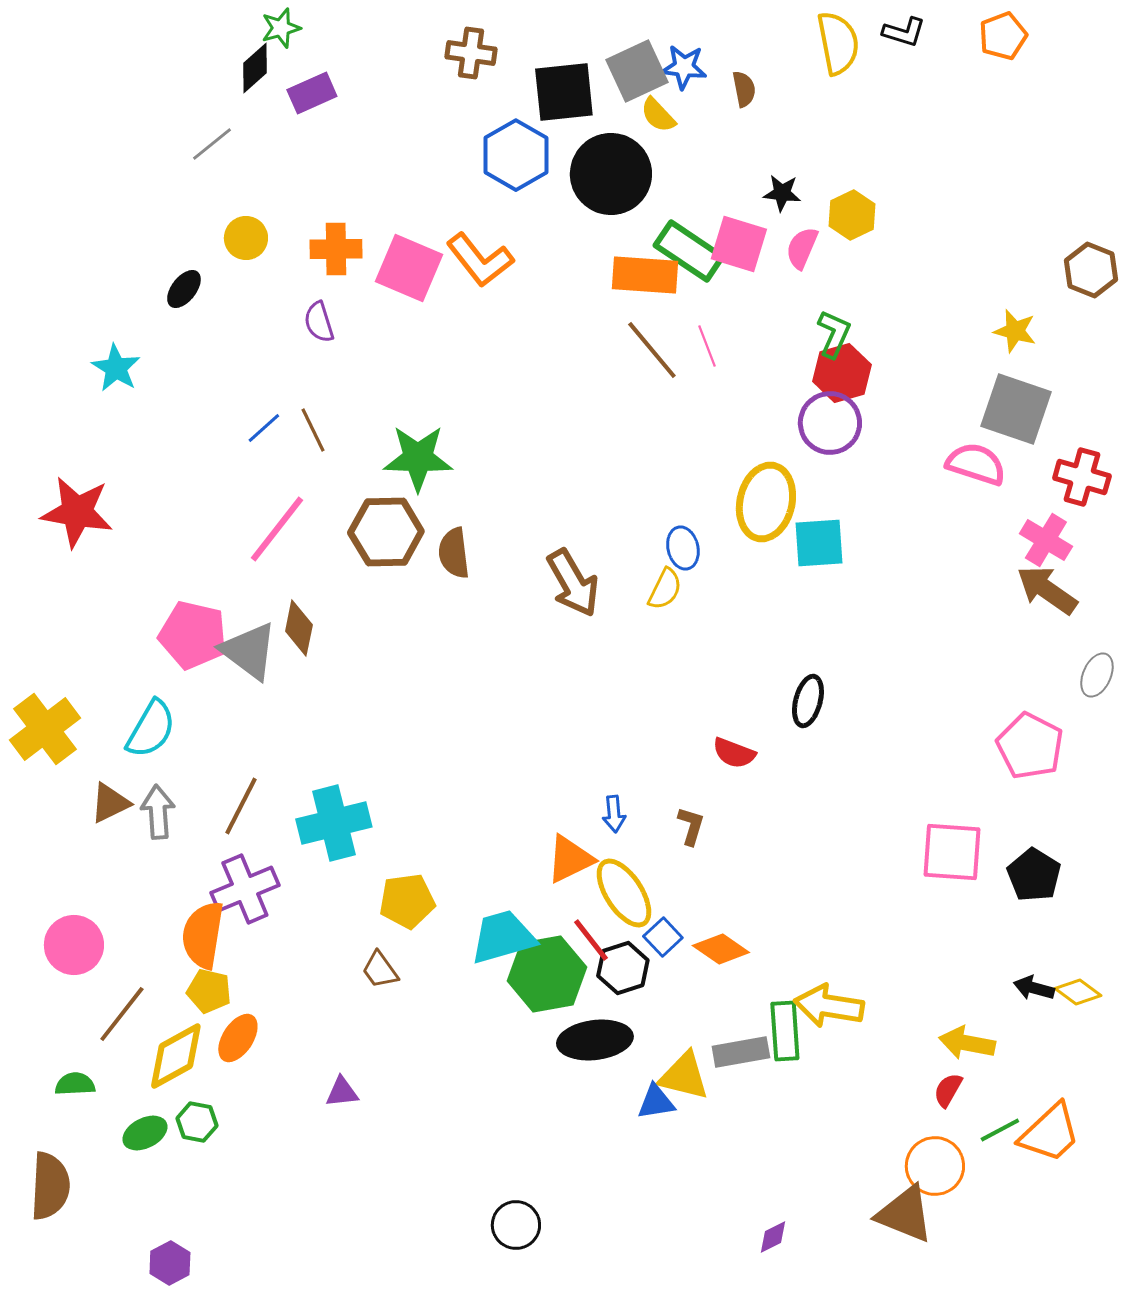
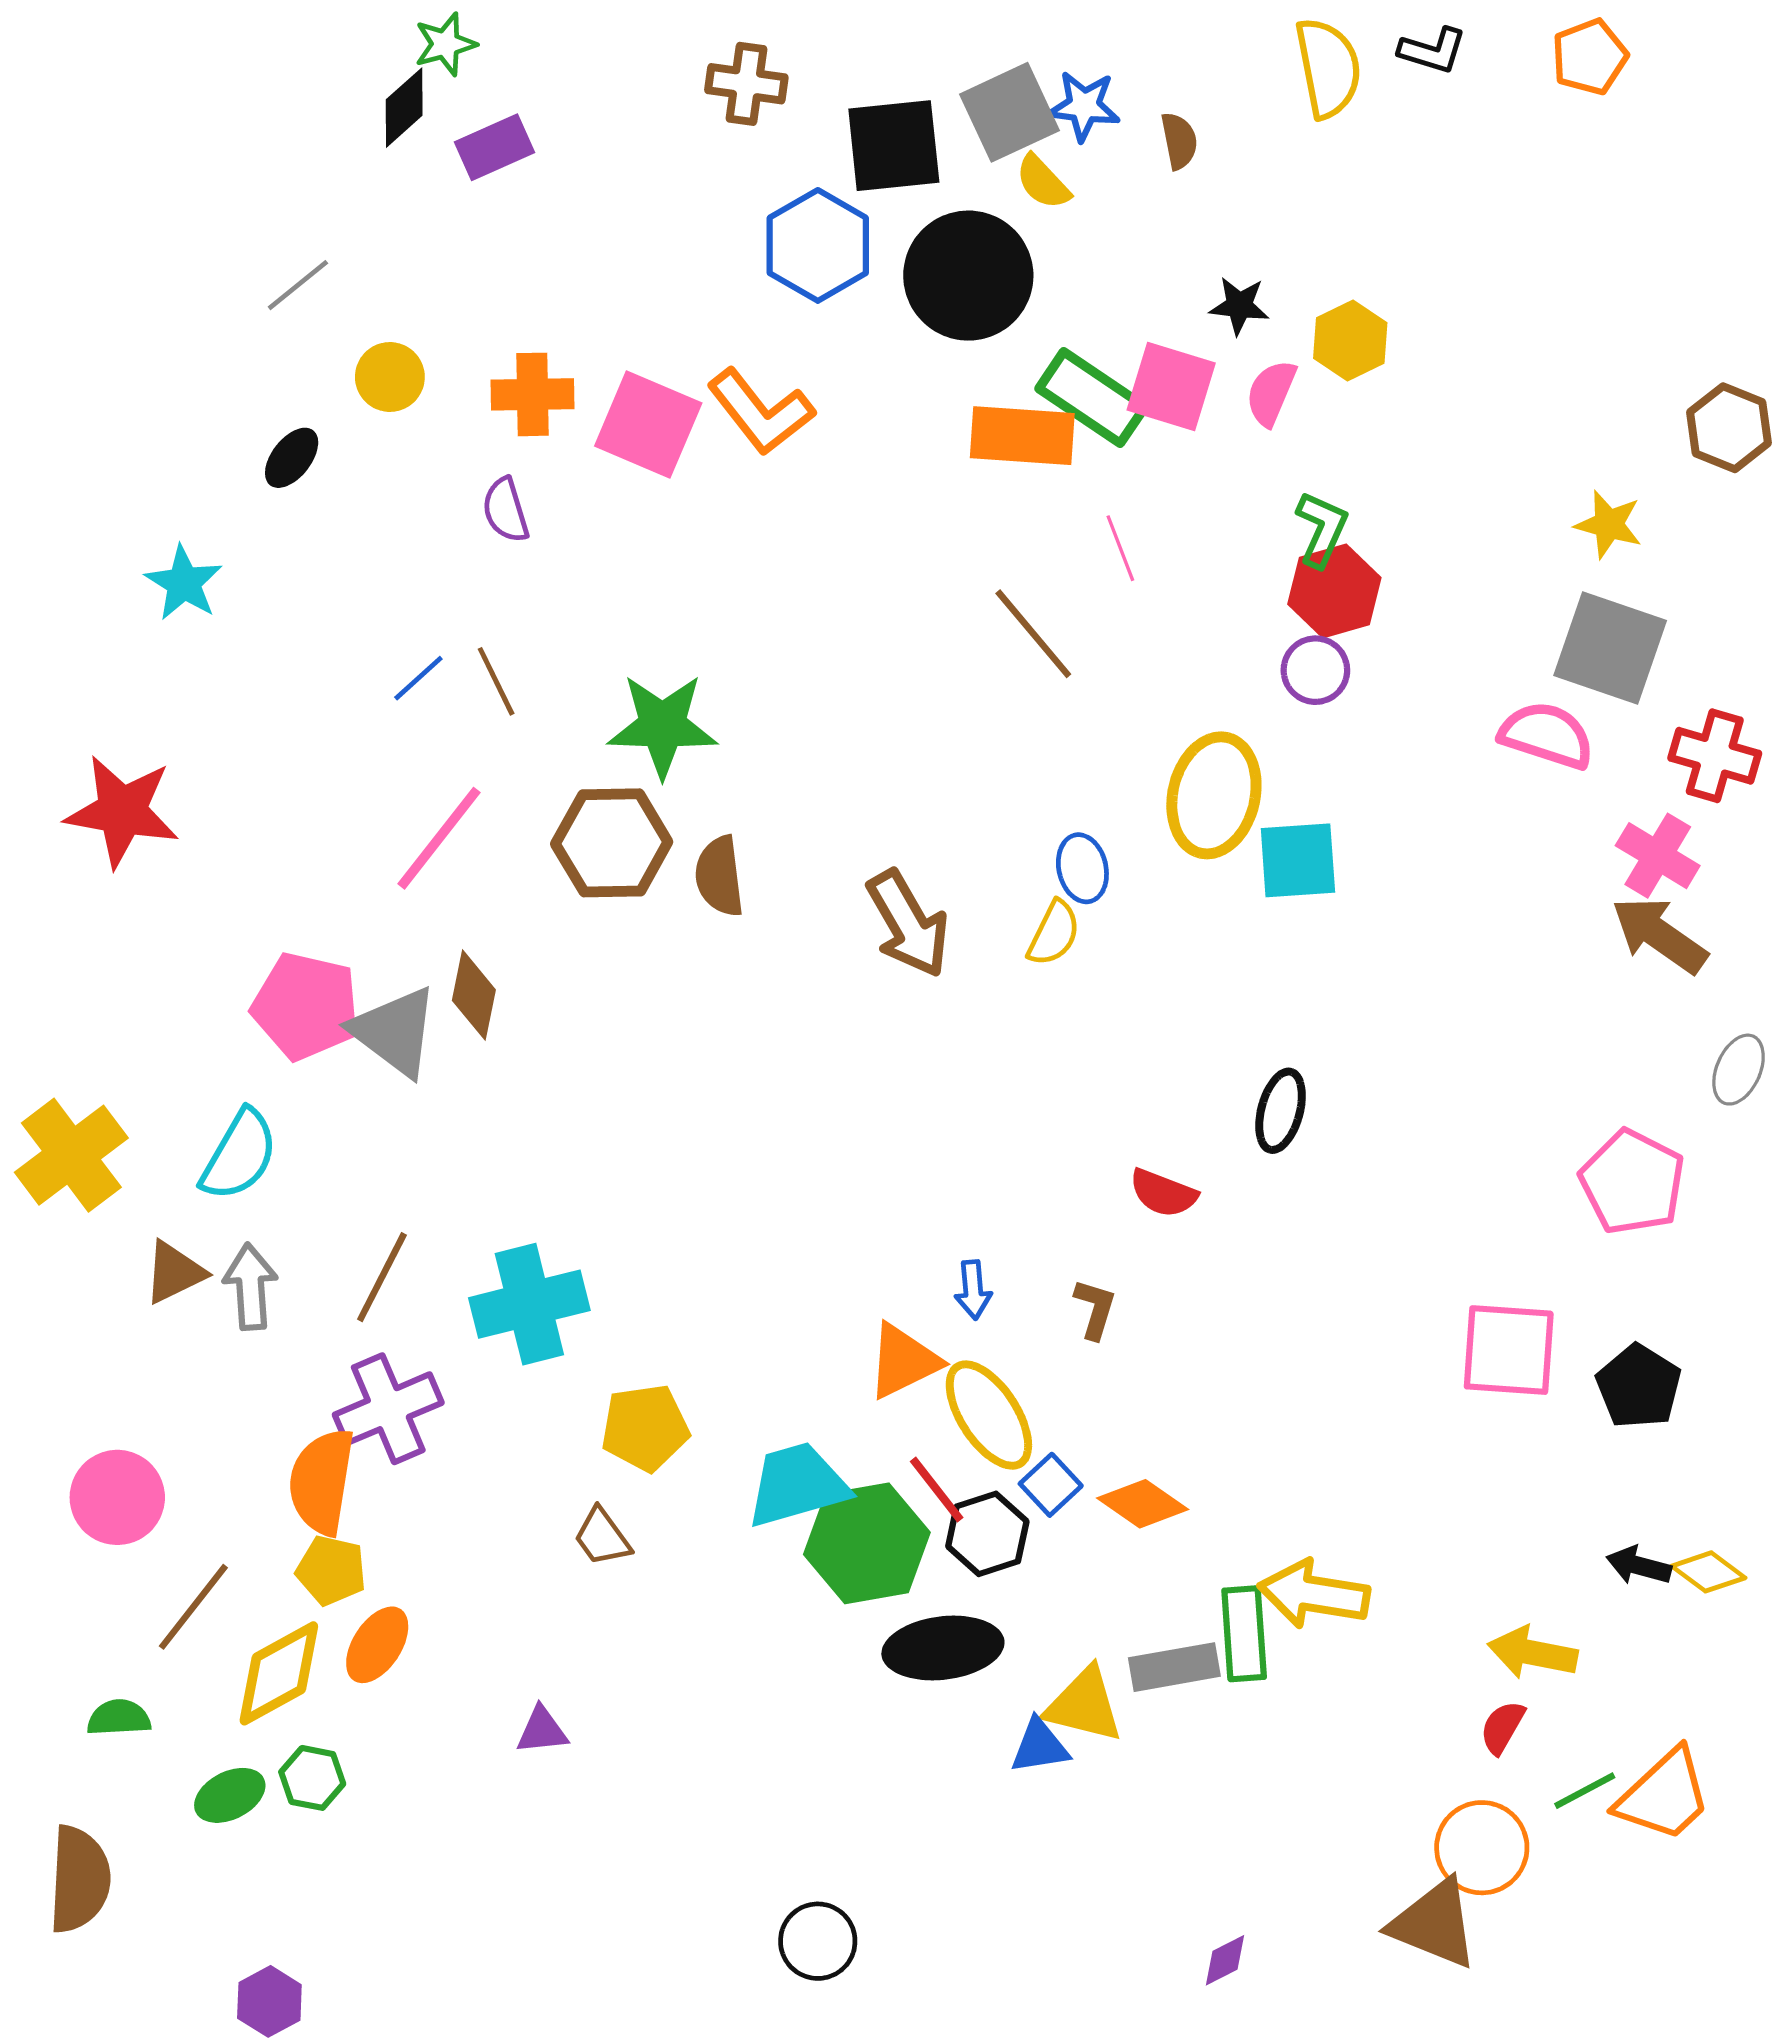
gray line: (212, 144) -> (298, 285), moved
brown line: (652, 350) -> (1033, 634), moved
purple circle: (830, 423) -> (1315, 670), size x0.7

